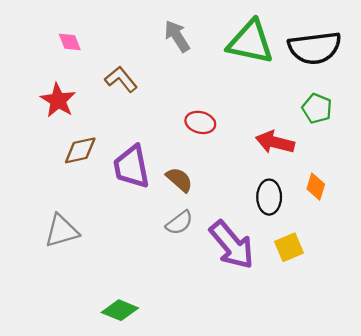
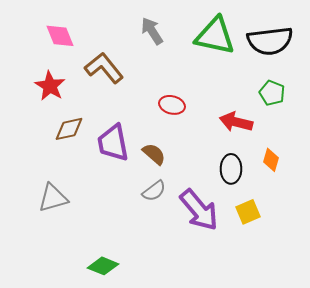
pink diamond: (70, 42) -> (60, 36), size x1.4
brown L-shape: (121, 79) -> (104, 68), size x1.4

